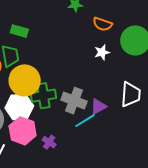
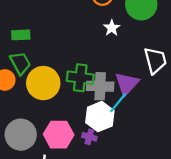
green cross: (43, 96) -> (80, 78), moved, turned 35
purple triangle: (98, 106) -> (127, 84), size x1.4
white hexagon: (19, 107) -> (100, 117), moved

